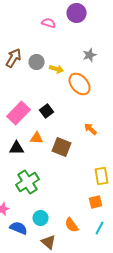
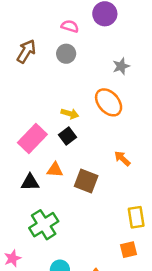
brown arrow: (14, 58) -> (26, 51), moved
gray circle: (37, 62) -> (66, 54), moved
yellow arrow: (57, 69) -> (70, 114), moved

